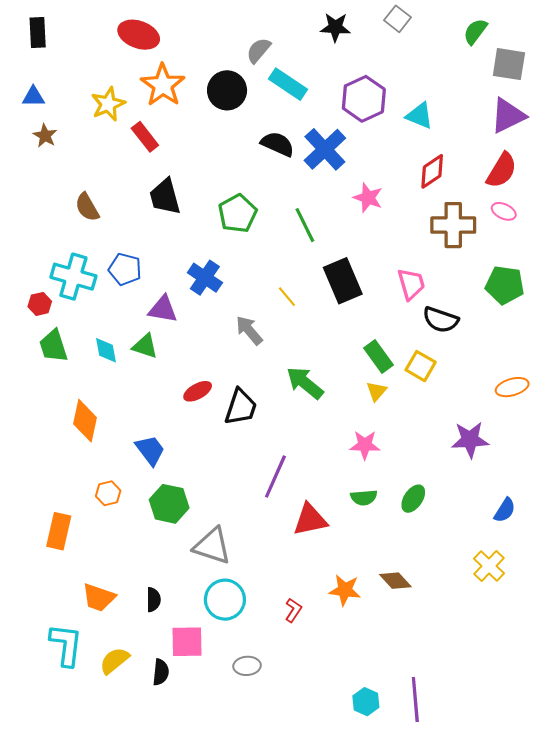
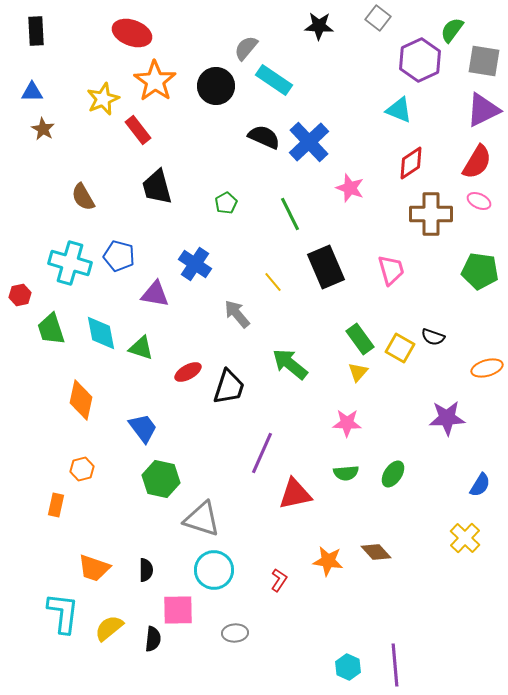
purple hexagon: (364, 99) -> (420, 60), moved
green pentagon: (238, 213) -> (226, 203), size x0.6
red hexagon: (40, 304) -> (20, 295), moved
black semicircle: (441, 320) -> (433, 337), moved, size x0.7
green triangle: (145, 346) -> (141, 348), moved
cyan diamond: (106, 350) -> (101, 333), size x1.4
orange hexagon: (108, 493) -> (82, 469), moved
orange rectangle: (59, 531) -> (56, 505), size x0.7

